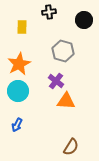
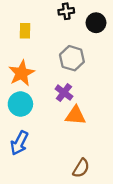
black cross: (49, 12) -> (66, 11), moved
blue arrow: (17, 125) -> (19, 143), size x1.5

